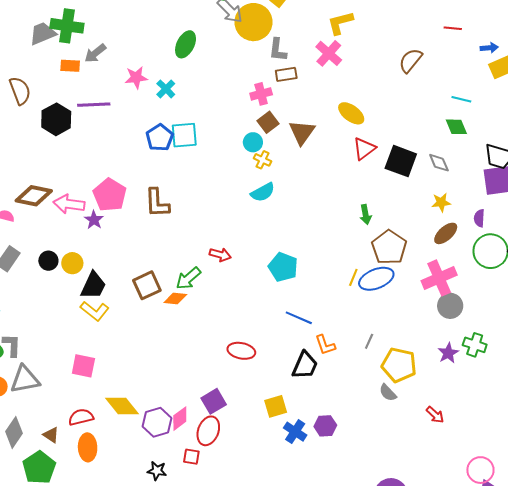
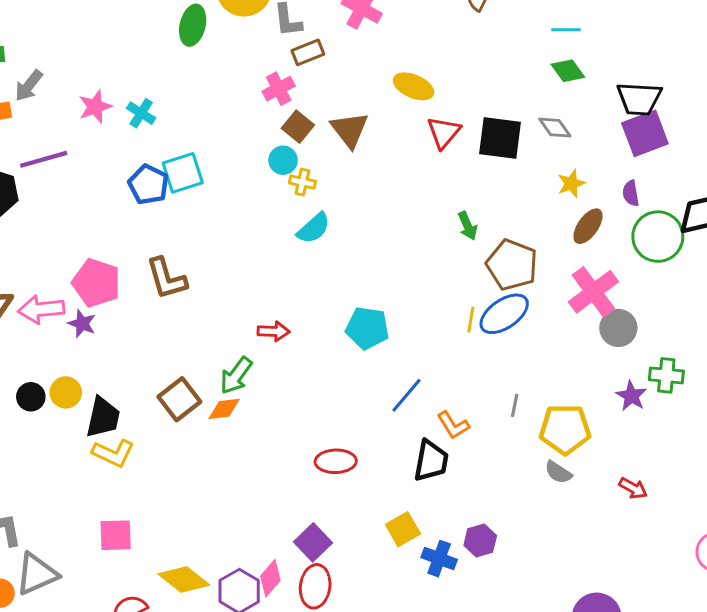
green ellipse: (186, 44) -> (193, 25), moved
blue line: (299, 318) -> (407, 395), turned -60

